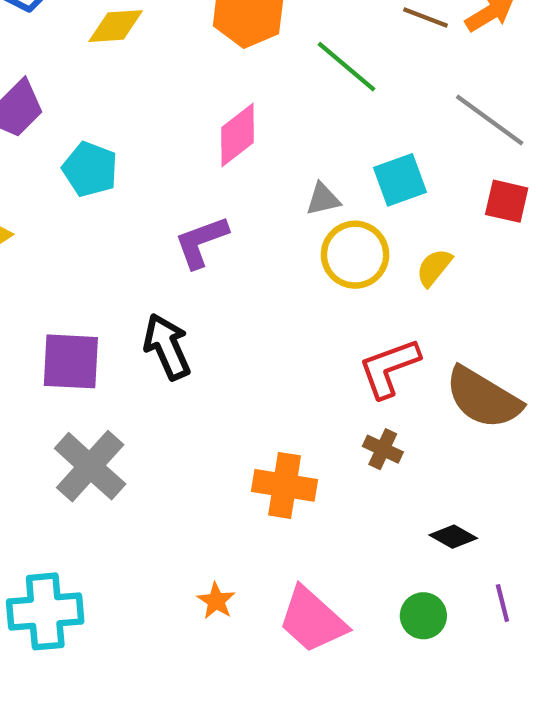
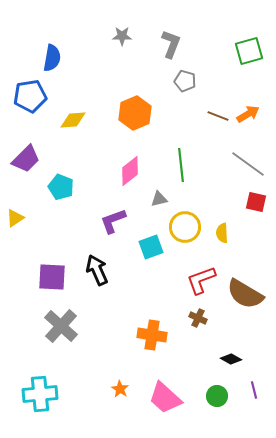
green line: (346, 67) -> (181, 165), moved, turned 44
cyan square: (400, 180) -> (151, 247), moved
gray triangle: (323, 199) -> (159, 199), moved
yellow semicircle: (434, 267) -> (222, 233), turned -42

